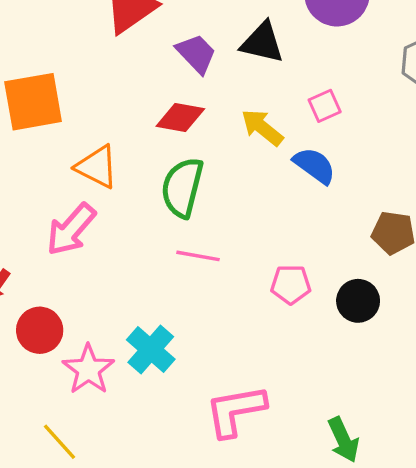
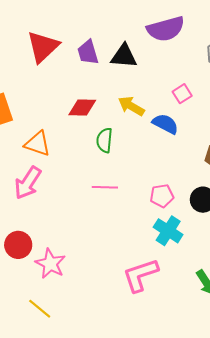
purple trapezoid: (196, 54) -> (88, 52), moved, turned -144
pink square: (325, 106) -> (182, 94), moved
green semicircle: (182, 187) -> (104, 140), moved, size x0.7
cyan cross: (151, 349) -> (168, 231), moved

